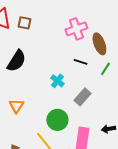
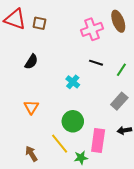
brown ellipse: (99, 44) -> (118, 21), moved
black semicircle: (16, 61) -> (31, 62), size x0.7
gray rectangle: (82, 97) -> (119, 101), moved

